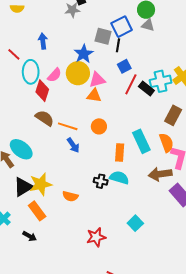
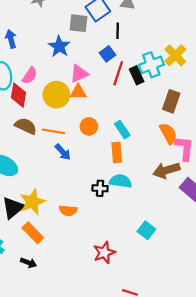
black line: (118, 45) -> (118, 31), moved
yellow circle: (78, 73) -> (56, 95), moved
black rectangle: (146, 88) -> (137, 75), turned 35
cyan rectangle: (141, 141) -> (122, 129), moved, size x0.7

